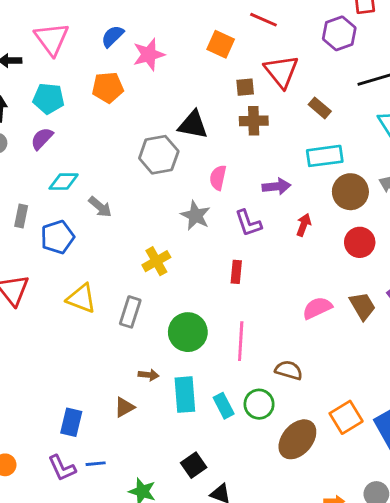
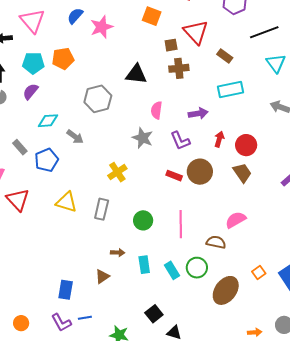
orange pentagon: (108, 87) -> (63, 59), moved
gray hexagon: (159, 155) -> (98, 99), moved
brown circle: (350, 192) -> (200, 172), moved
gray rectangle: (21, 216) -> (20, 147), turned -49
red circle: (360, 242) -> (246, 145), moved
red rectangle: (236, 272) -> (174, 176), turned -70
brown trapezoid: (362, 306) -> (242, 173), moved
pink semicircle: (317, 308) -> (236, 220), moved
green circle: (188, 332) -> (143, 220), size x0.7
cyan rectangle: (185, 395) -> (144, 265), size x0.7
orange square: (346, 417) -> (259, 272), size x0.6

